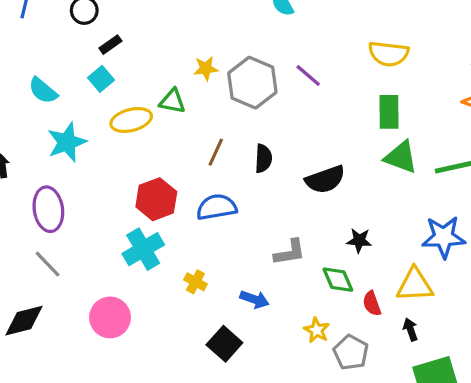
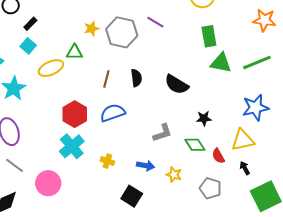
black semicircle: (325, 179) -> (177, 84), turned 60
pink circle: (110, 317) -> (48, 183), moved
yellow star: (317, 330) -> (174, 175), moved

